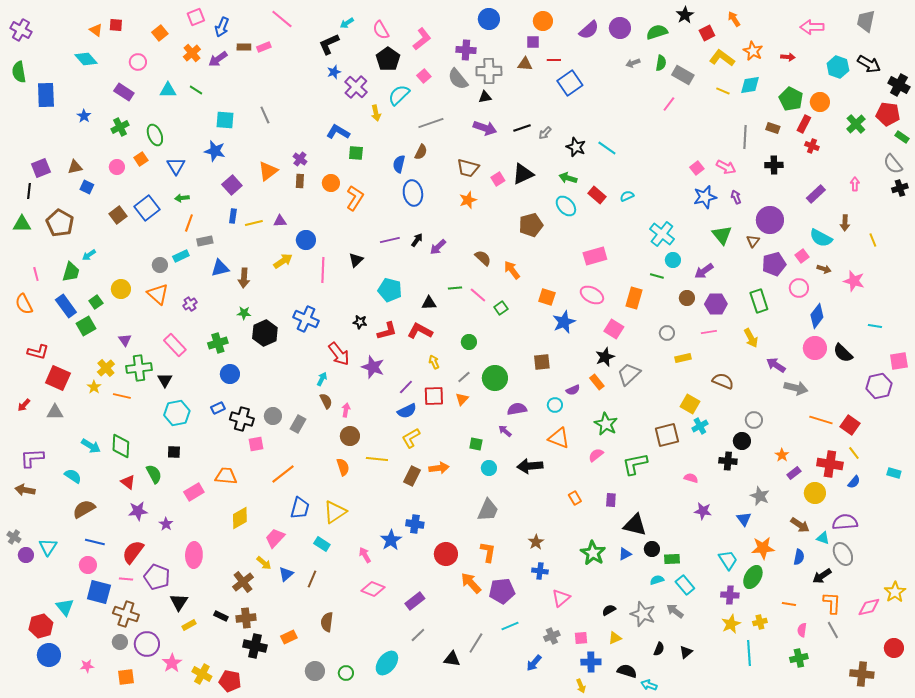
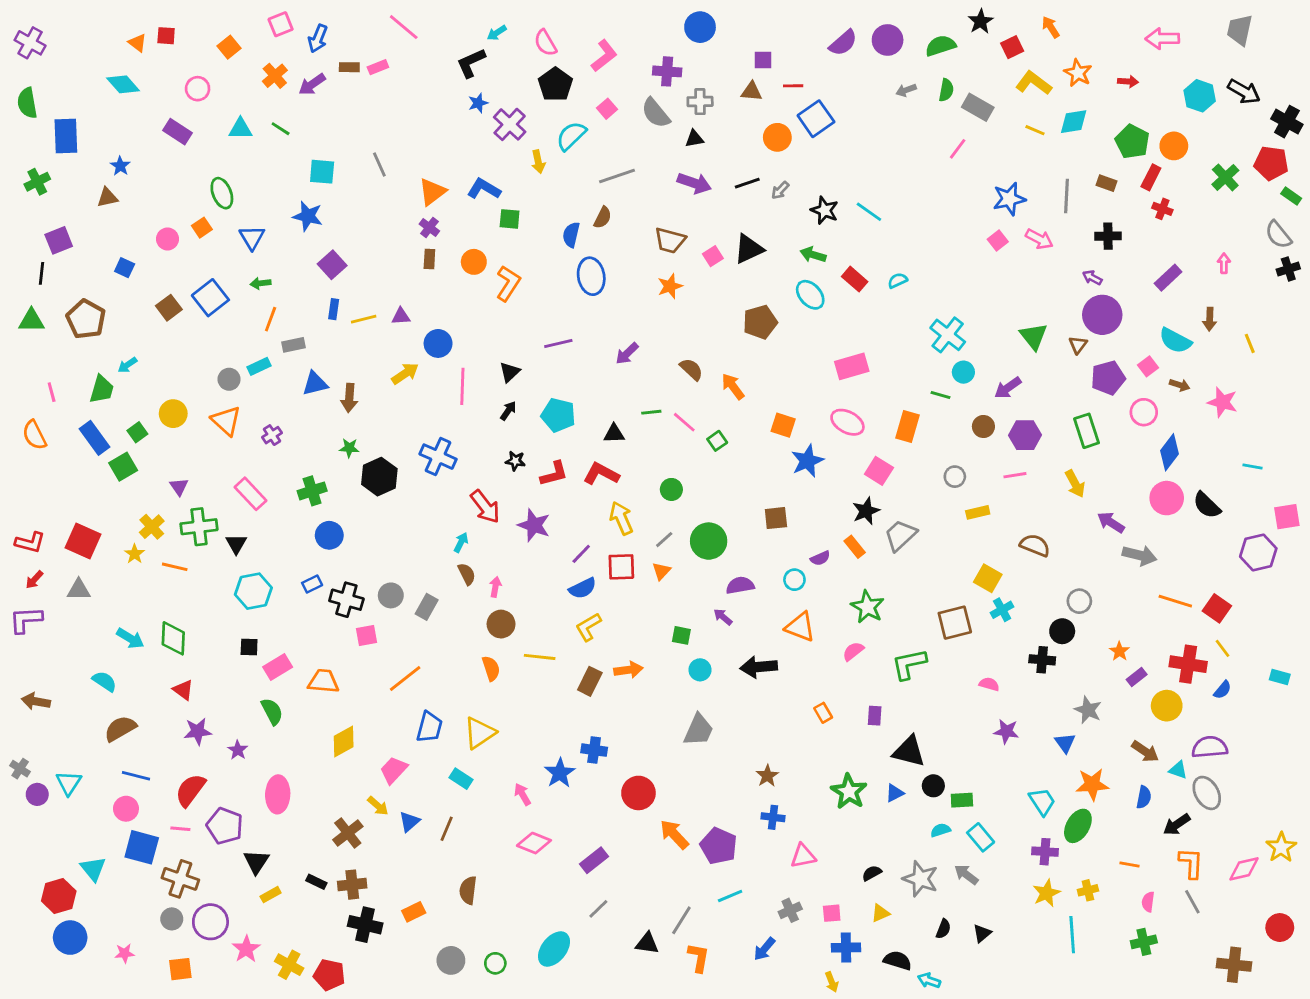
orange circle: (543, 21) -> (777, 137), moved
gray cross: (489, 71) -> (700, 102), size x0.7
green cross: (120, 127) -> (37, 182), moved
brown triangle: (75, 167) -> (107, 197), moved
orange triangle: (268, 171) -> (432, 192), moved
blue star: (705, 197) -> (1009, 199), moved
purple arrow: (736, 197) -> (1092, 278), moved, turned -40
black arrow: (417, 240) -> (508, 411), moved
red L-shape: (38, 352) -> (30, 542), moved
yellow arrow: (434, 362) -> (621, 518), size x1.6
purple L-shape: (32, 458) -> (26, 620), moved
green semicircle: (154, 474) -> (272, 711), moved
pink rectangle: (194, 492) -> (278, 667), moved
orange L-shape: (488, 552) -> (699, 958), moved
purple pentagon: (502, 591) -> (719, 846), turned 30
pink triangle: (561, 598) -> (803, 856), turned 30

